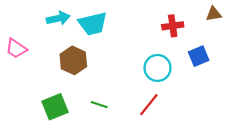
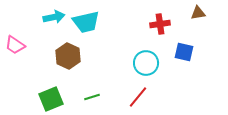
blue square: (199, 56) -> (184, 52), turned 36
green line: (99, 105) -> (92, 97), turned -35

